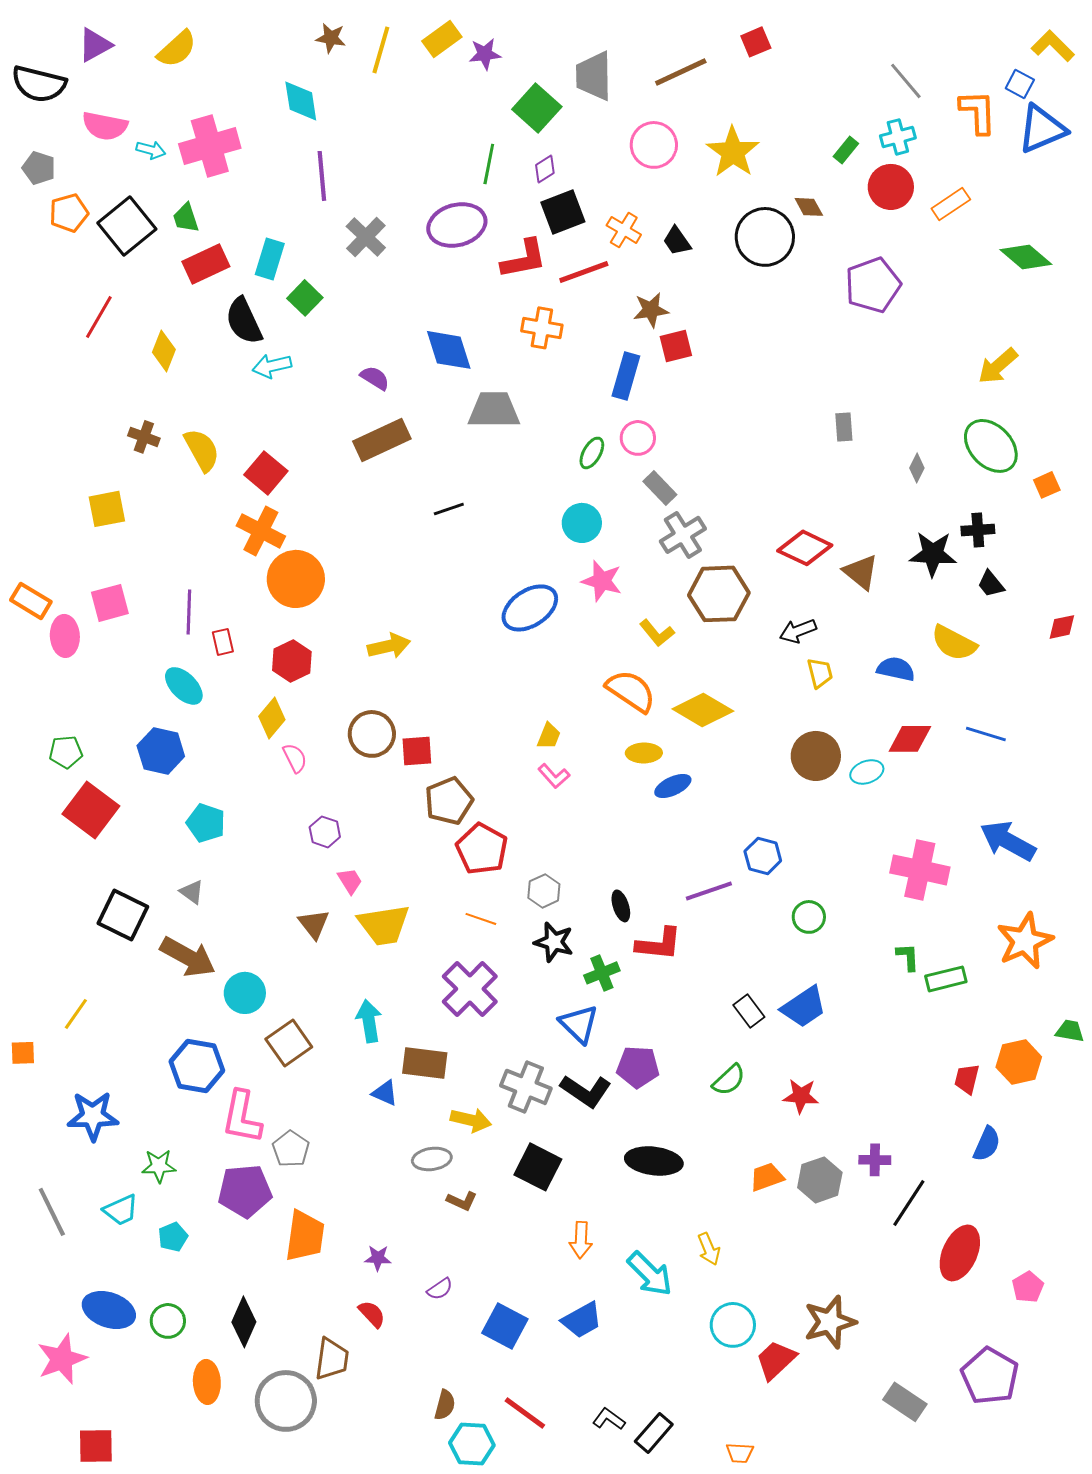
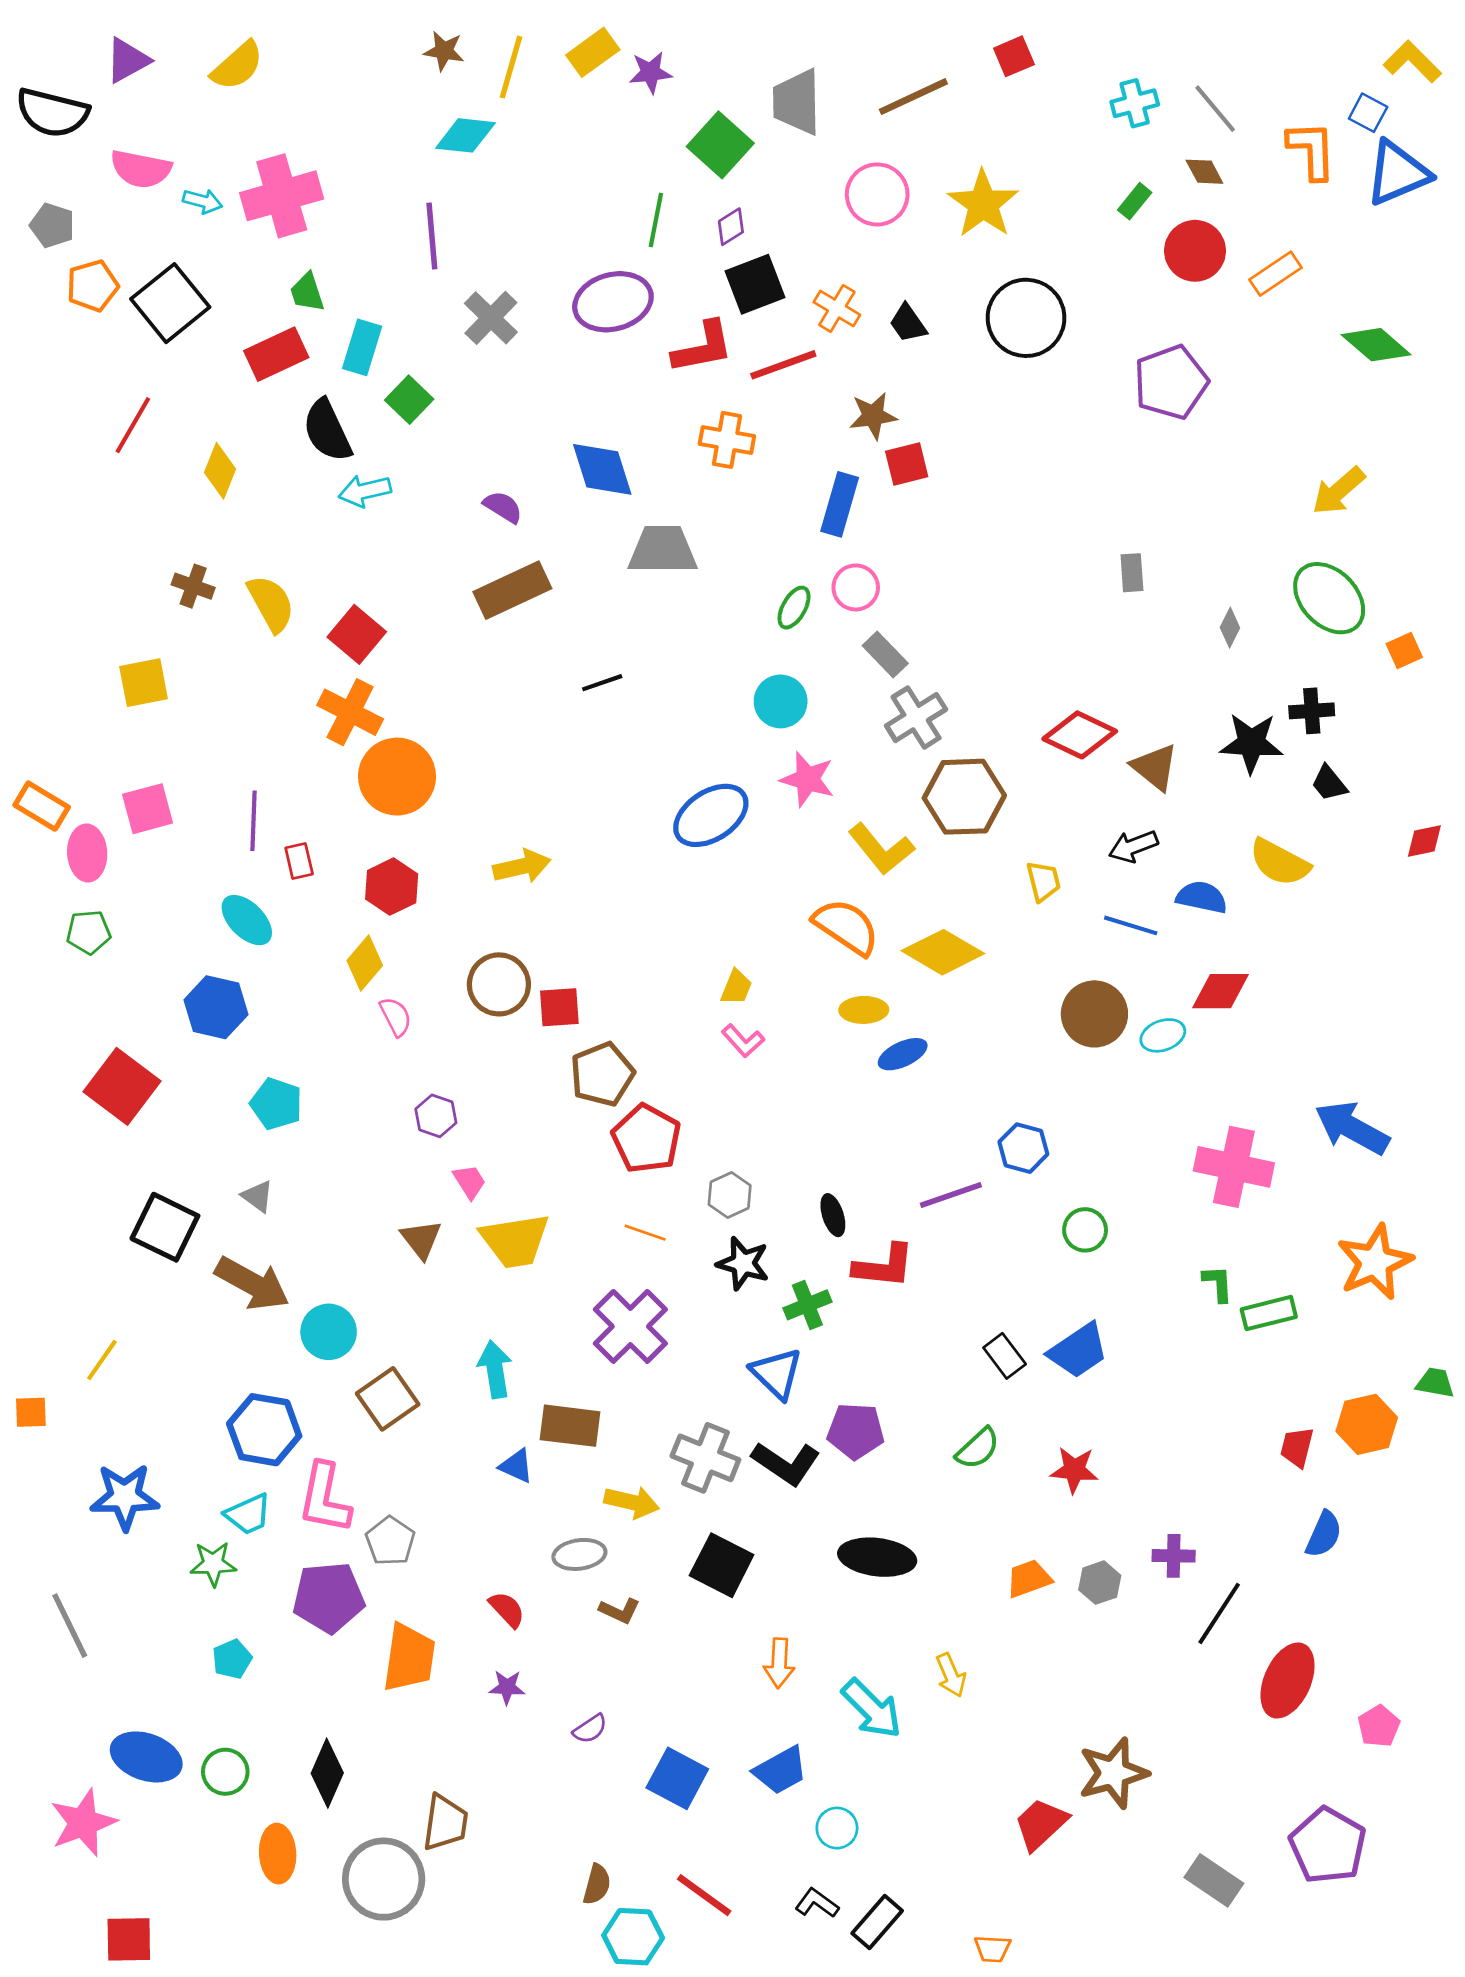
cyan diamond: (301, 101) -> (465, 135), moved, turned -75
cyan cross: (898, 137) -> (1135, 103), moved
brown diamond: (809, 207) -> (1204, 172), moved
green trapezoid: (186, 218) -> (307, 292), moved
black arrow: (798, 631) -> (1133, 846), moved
yellow L-shape: (657, 633) -> (881, 849), size x1.4
yellow trapezoid: (820, 673) -> (1043, 881), moved
blue line: (986, 734) -> (1131, 925), moved
green pentagon: (66, 752) -> (89, 932), moved
gray hexagon: (820, 1180) -> (1100, 1583), size x0.7
cyan trapezoid: (121, 1210) -> (248, 1514), moved
red semicircle: (372, 1314) -> (507, 1609), moved
cyan circle: (733, 1325) -> (837, 1828), moved, size x0.7

